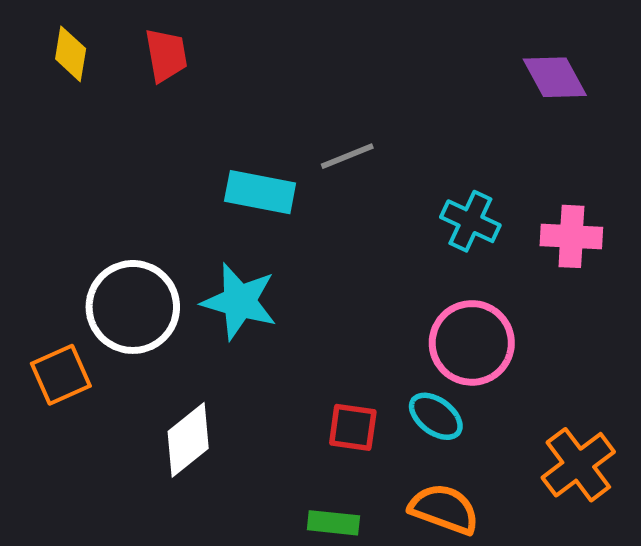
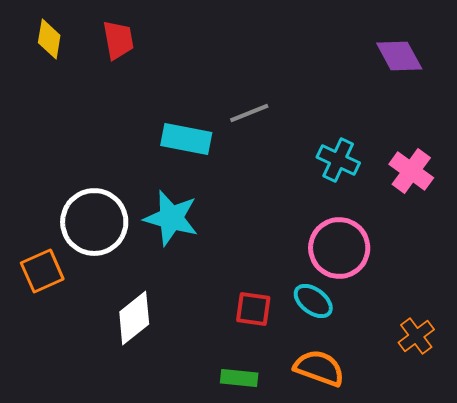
pink cross: (571, 236) -> (411, 171), turned 33
orange cross: (578, 465) -> (416, 336), size x0.7

